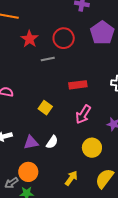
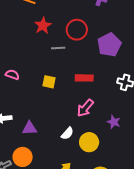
purple pentagon: (102, 33) -> (109, 45), moved
yellow square: (45, 108) -> (49, 82), moved, turned -32
white semicircle: (52, 142) -> (67, 133), moved

